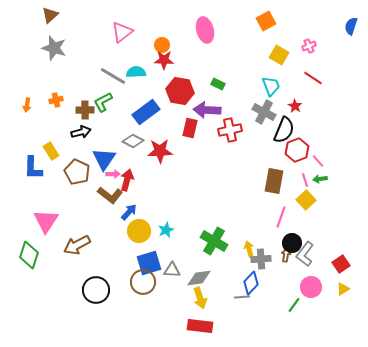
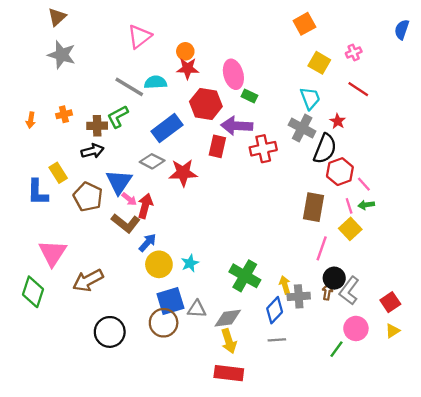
pink ellipse: (205, 30) -> (233, 74), moved
pink arrow: (113, 174) -> (129, 199), turned 40
blue diamond: (251, 283) -> (275, 310), moved

